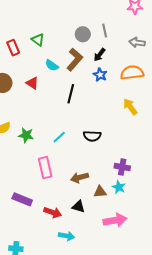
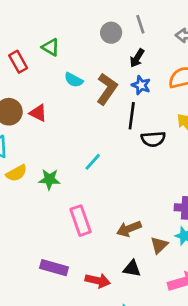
brown L-shape: (75, 60) -> (107, 89), moved
red triangle: (32, 83) -> (38, 113), moved
black line: (71, 94) -> (132, 116), moved
black semicircle: (92, 136) -> (153, 139), moved
cyan line: (59, 137) -> (93, 162), moved
brown triangle: (100, 192) -> (159, 245), turned -32

